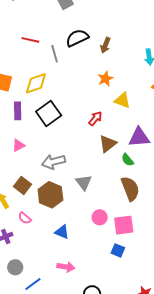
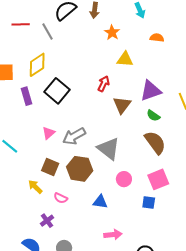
orange star: (105, 79) -> (112, 33), moved
pink triangle: (18, 145) -> (49, 133), moved
green semicircle: (128, 160) -> (153, 116), moved
gray triangle: (84, 183) -> (109, 149), size x1.4
pink circle: (100, 217) -> (124, 179), moved
blue square: (118, 250) -> (149, 203), moved

